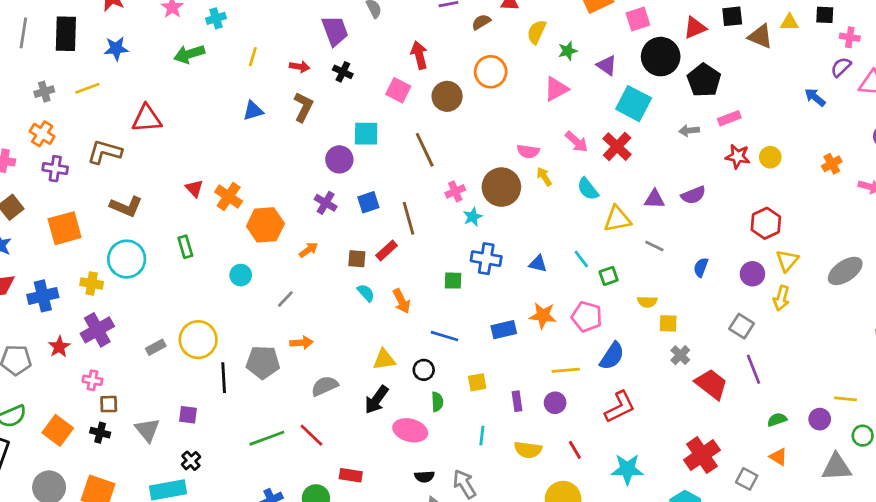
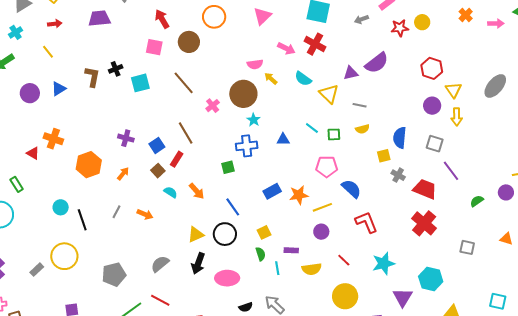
purple trapezoid: (335, 31) -> (99, 18), turned -60
yellow line: (253, 57) -> (48, 52), turned -40
red arrow: (300, 67) -> (55, 24), moved
black cross: (343, 72) -> (116, 69), moved, turned -32
purple circle: (339, 159) -> (30, 93), moved
purple semicircle: (693, 195) -> (377, 63), size x1.4
orange cross: (229, 196) -> (53, 139), moved
blue square: (368, 202) -> (157, 145), moved
cyan star: (473, 217) -> (254, 120), moved
yellow triangle: (617, 219) -> (329, 94), turned -50
green rectangle: (185, 247) -> (17, 184), moved
brown square: (357, 259) -> (158, 171), turned -32
blue semicircle: (701, 267) -> (400, 138), moved, size x1.5
cyan circle: (241, 275) -> (61, 207), moved
green square: (609, 276) -> (334, 134), turned 32
yellow semicircle: (647, 302) -> (362, 129), moved
orange star: (543, 316) -> (299, 195), moved
blue line: (444, 336) -> (233, 207), turned 54
orange arrow: (301, 343) -> (145, 214), moved, turned 42
blue semicircle: (612, 356) -> (351, 189), turned -65
gray pentagon: (263, 362) -> (114, 274), moved
black circle: (424, 370) -> (225, 234), size x1.5
black line: (224, 378) -> (82, 220), moved
purple rectangle: (517, 401) -> (291, 250), moved, turned -64
green semicircle: (437, 402) -> (260, 254), moved
red L-shape: (620, 407) -> (366, 222), turned -70
red cross: (702, 455) -> (424, 223), moved
orange triangle: (778, 457) -> (506, 239), moved

